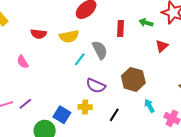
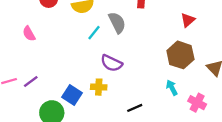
brown hexagon: (133, 79) -> (180, 55), moved
black line: (114, 115) -> (135, 108), moved, turned 32

